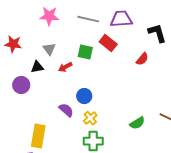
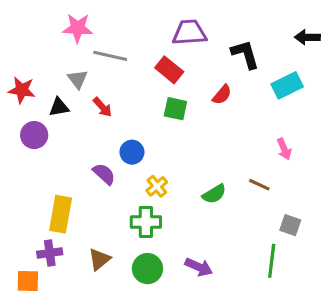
gray line: (88, 19) -> (110, 56), moved
red star: (13, 44) -> (22, 90), moved
green square: (85, 52) -> (175, 109), moved
red arrow: (65, 67) -> (102, 107), turned -104
yellow cross: (90, 118) -> (157, 186), moved

